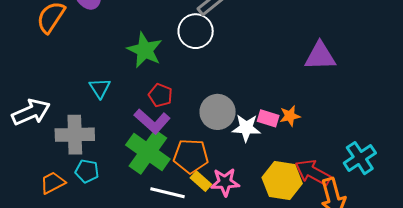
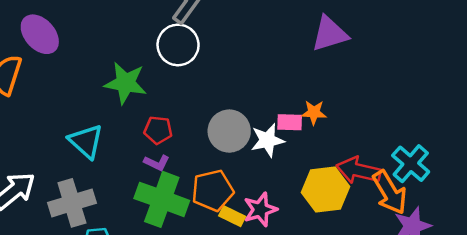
cyan triangle: (100, 88) -> (86, 141), size x1.4
orange star: (290, 116) -> (314, 112), turned 30
purple L-shape: (152, 121) -> (157, 163), size x0.6
cyan cross: (360, 158) -> (411, 164), moved

